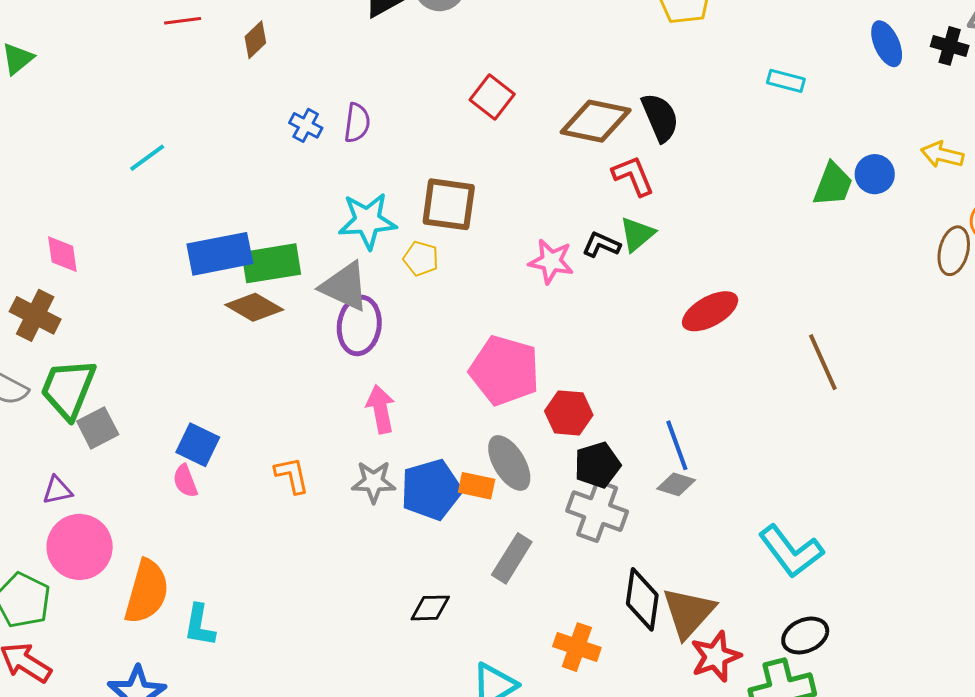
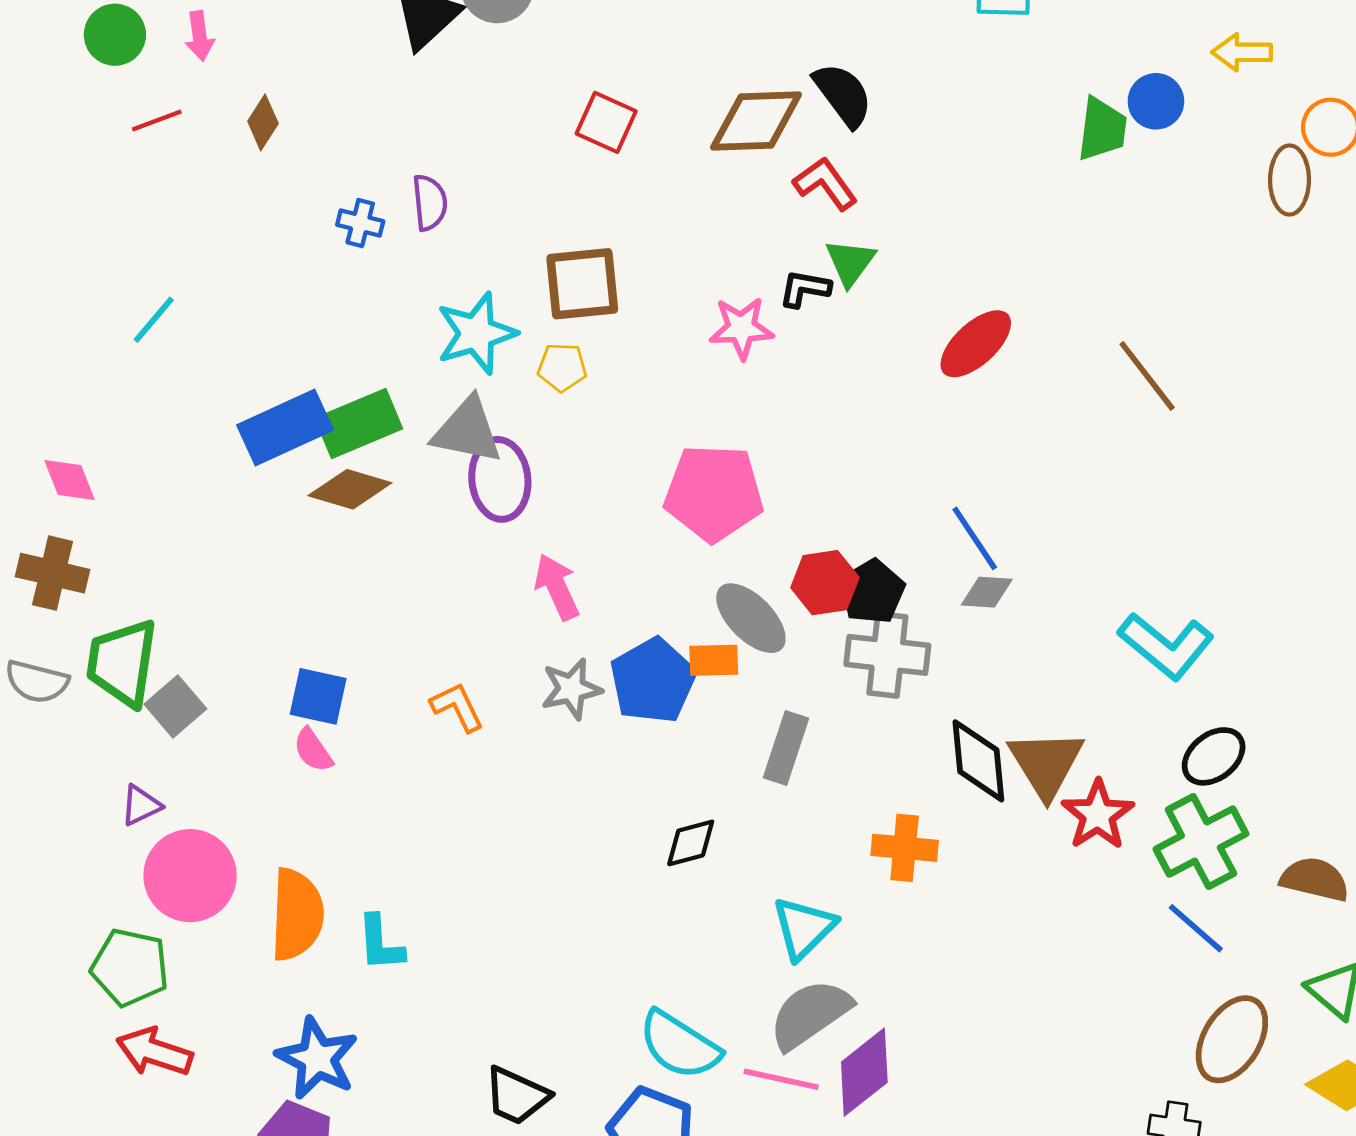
red hexagon: (569, 413) -> (825, 583), moved

